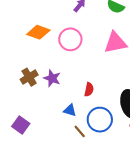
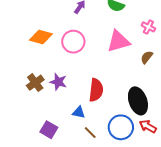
red semicircle: (89, 89) -> (96, 90), size x1.6
blue circle: (100, 120) -> (121, 127), moved
purple square: (21, 125) -> (49, 130), moved

